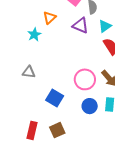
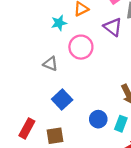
gray triangle: (29, 72) -> (50, 64), moved
pink circle: (85, 79) -> (81, 47), moved

